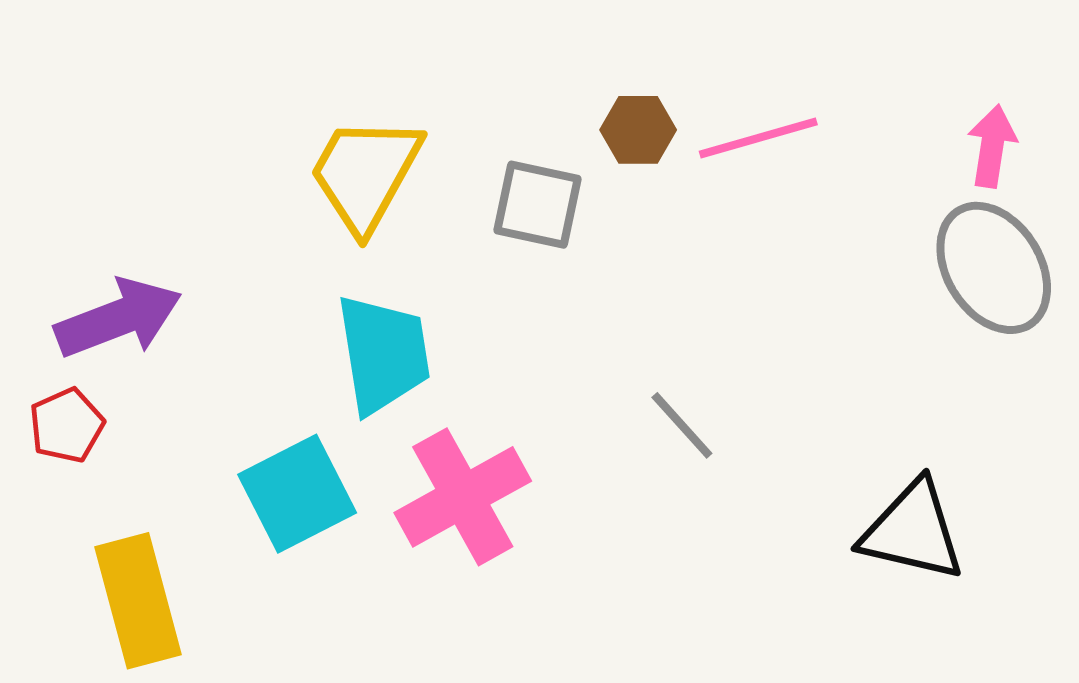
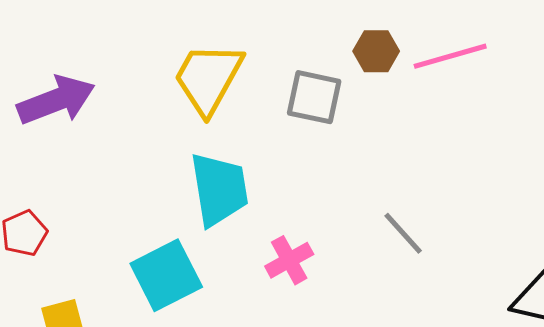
purple arrow: (119, 318) -> (56, 100), moved
pink cross: (463, 497) -> (289, 260), moved, size x0.6

